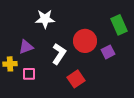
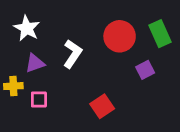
white star: (45, 19) -> (27, 28), moved, turned 30
red circle: (85, 41) -> (120, 36), moved
white L-shape: (59, 54) -> (73, 54), moved

